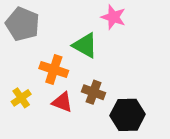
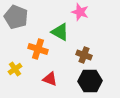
brown cross: (94, 92) -> (84, 55), moved
red triangle: (62, 102) -> (50, 79), moved

